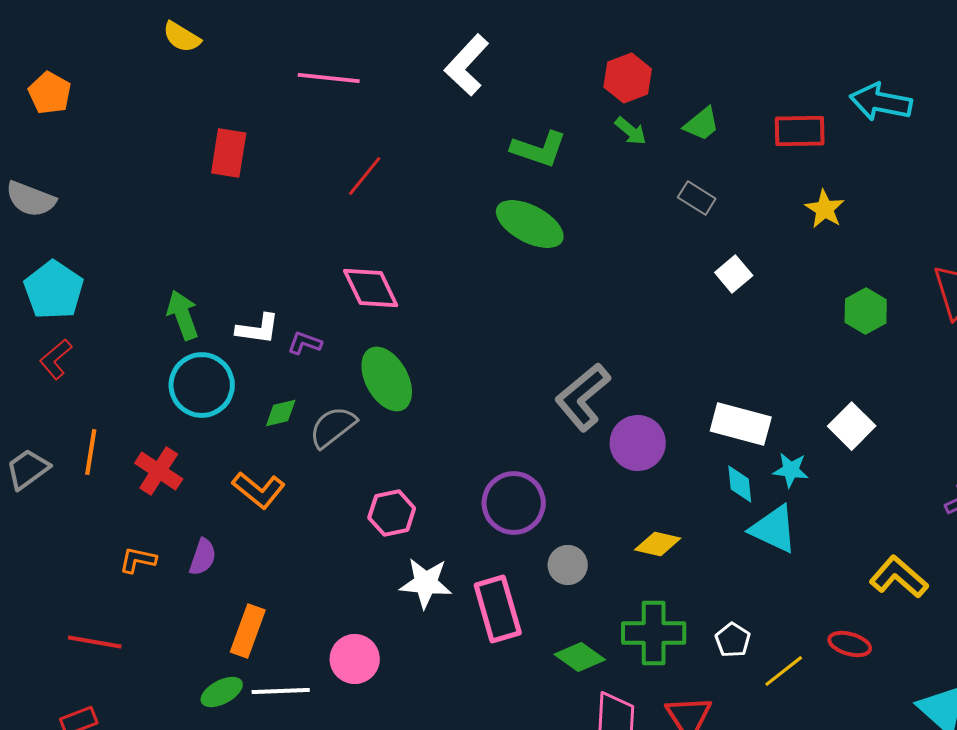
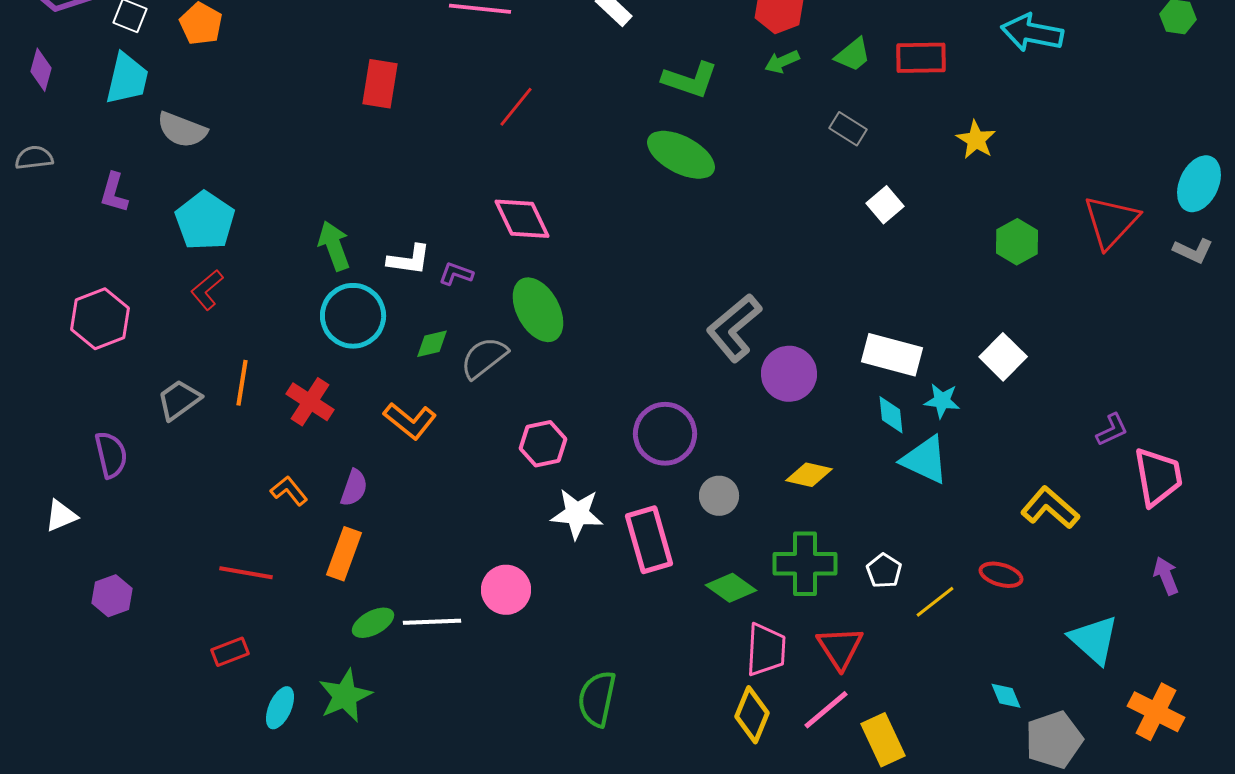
green arrow: (631, 131) -> (782, 62), turned 116
red rectangle: (800, 131) -> (921, 58), moved
orange L-shape: (138, 560) -> (289, 491), turned 39
orange rectangle: (248, 631) -> (344, 554), moved

